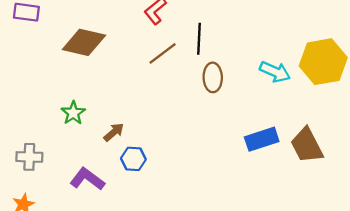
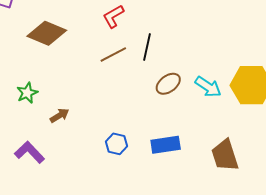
brown ellipse: (213, 77) -> (168, 84), moved, turned 45
blue rectangle: (262, 139) -> (166, 145), moved
blue hexagon: (133, 159) -> (116, 144), moved

